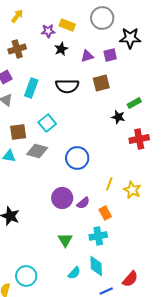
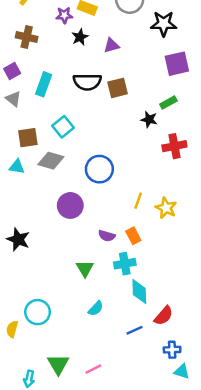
brown cross: (17, 49) -> (27, 37), turned 30
purple square: (110, 55) -> (177, 64), moved, size x1.5
brown square: (101, 83) -> (118, 88), moved
purple circle: (62, 198) -> (70, 205), moved
purple semicircle: (83, 203) -> (107, 236), moved, turned 56
cyan diamond: (96, 266) -> (139, 291), moved

